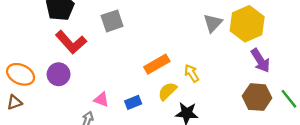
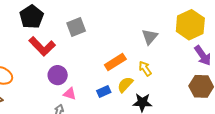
gray triangle: (213, 23) -> (150, 37), moved
purple circle: (59, 74) -> (58, 75), moved
blue rectangle: (133, 102) -> (104, 91), moved

